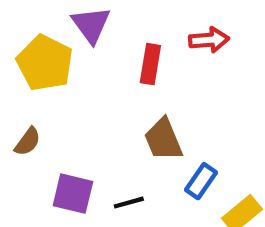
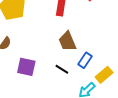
black line: (129, 203) -> (62, 69), moved, turned 48

